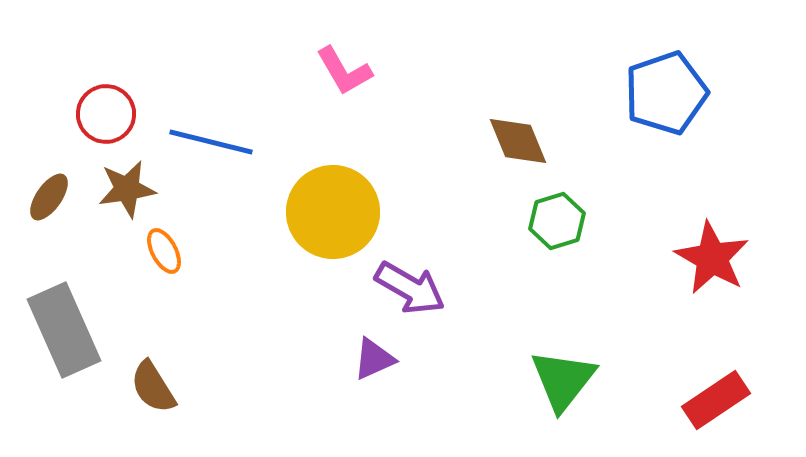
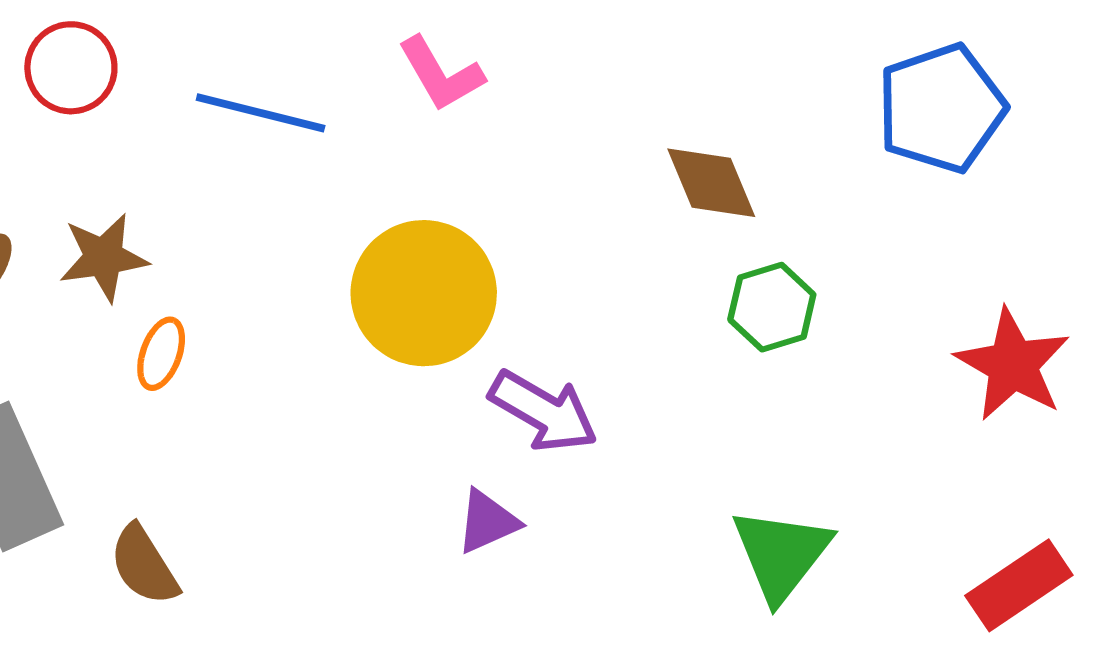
red circle: (106, 114) -> (71, 68), moved
blue line: (211, 142) -> (261, 113), moved
orange ellipse: (164, 251) -> (161, 354), turned 48

